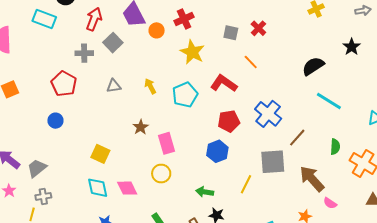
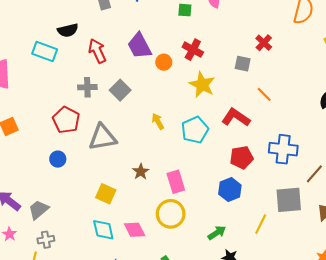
red arrow: (94, 19) -> (97, 51), turned -45
red cross: (184, 19) -> (193, 50), turned -36
red cross: (258, 28) -> (264, 43), moved
gray square: (113, 43) -> (120, 90), moved
gray triangle: (114, 86) -> (102, 137), moved, size x1.8
blue cross: (268, 114) -> (283, 149), turned -32
brown star: (141, 127) -> (141, 172), moved
yellow circle: (161, 174) -> (171, 214), size x1.4
green arrow: (205, 192) -> (217, 233), turned 138

